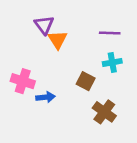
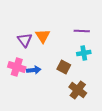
purple triangle: (44, 25) -> (25, 40), moved
blue arrow: (45, 97) -> (34, 70), moved

